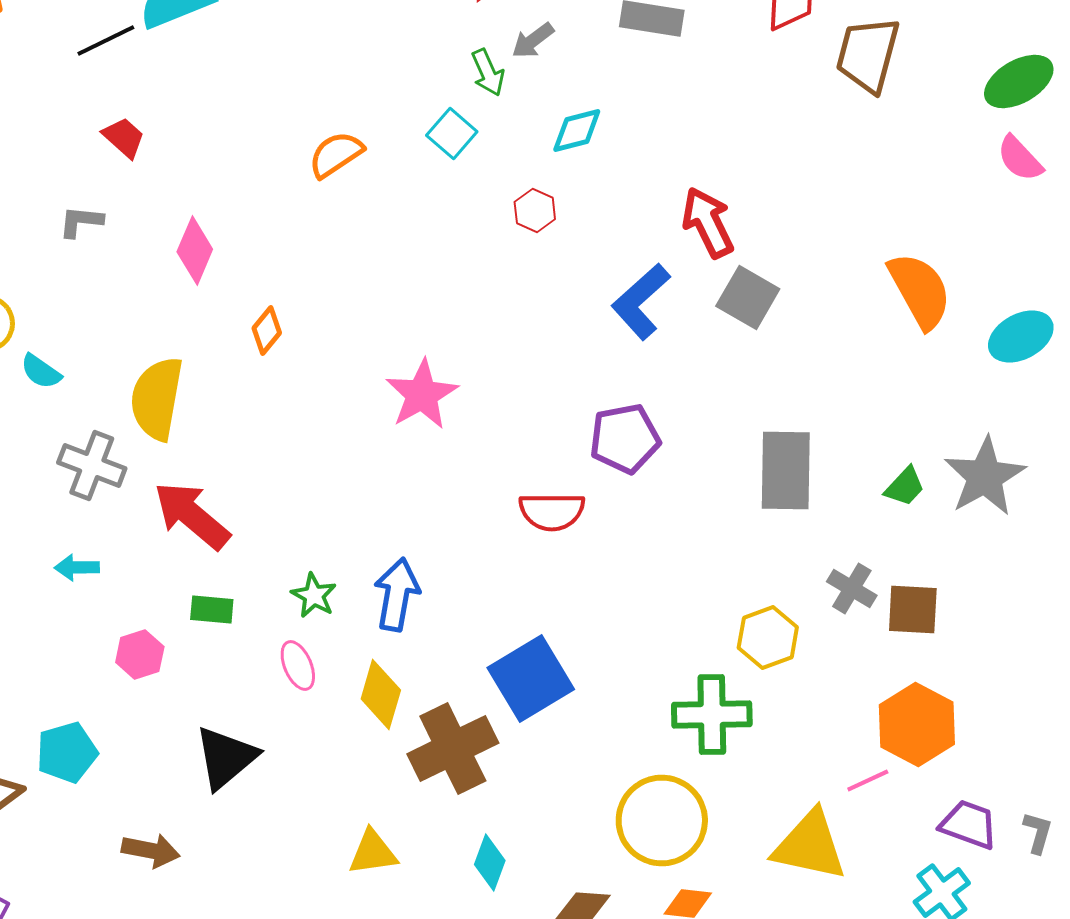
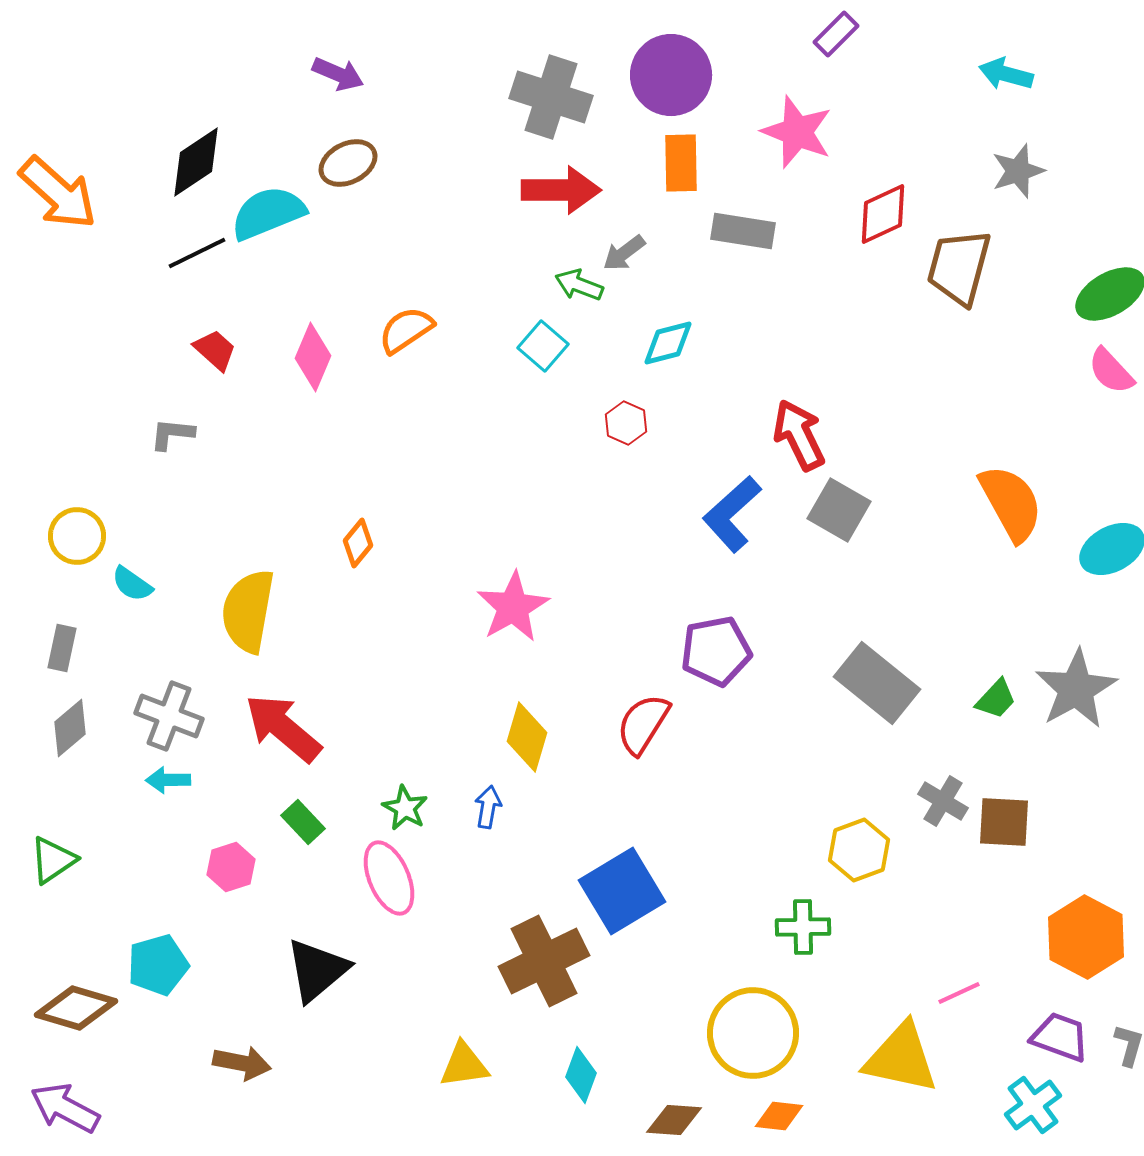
green arrow: (488, 72) -> (579, 285), turned 135
orange semicircle: (336, 154) -> (406, 330), moved
pink diamond: (195, 250) -> (313, 357), moved
gray cross: (92, 466) -> (169, 716), moved
gray rectangle: (786, 470) -> (877, 683), turned -52
red semicircle: (552, 512) -> (643, 724), turned 122
blue arrow: (397, 594) -> (488, 807), size x0.6
green rectangle: (212, 610) -> (303, 822), turned 42
pink ellipse: (298, 666) -> (389, 878), size x1.5
yellow diamond: (381, 694) -> (527, 737), moved
green cross: (712, 714) -> (803, 927), size x0.7
orange hexagon: (917, 724) -> (1086, 937), moved

